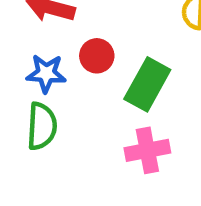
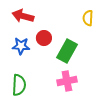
green semicircle: (42, 126) -> (19, 85), moved

